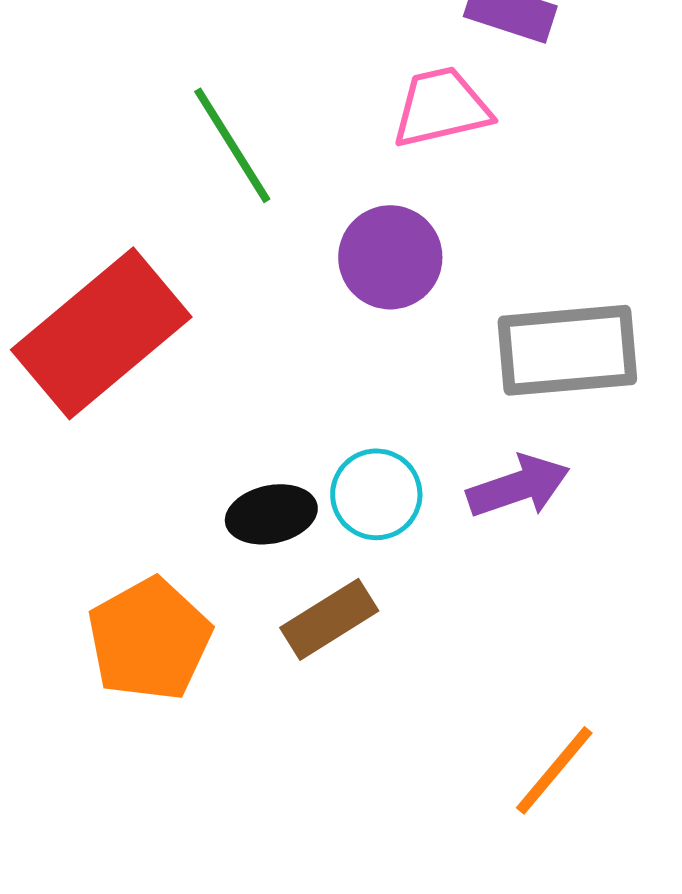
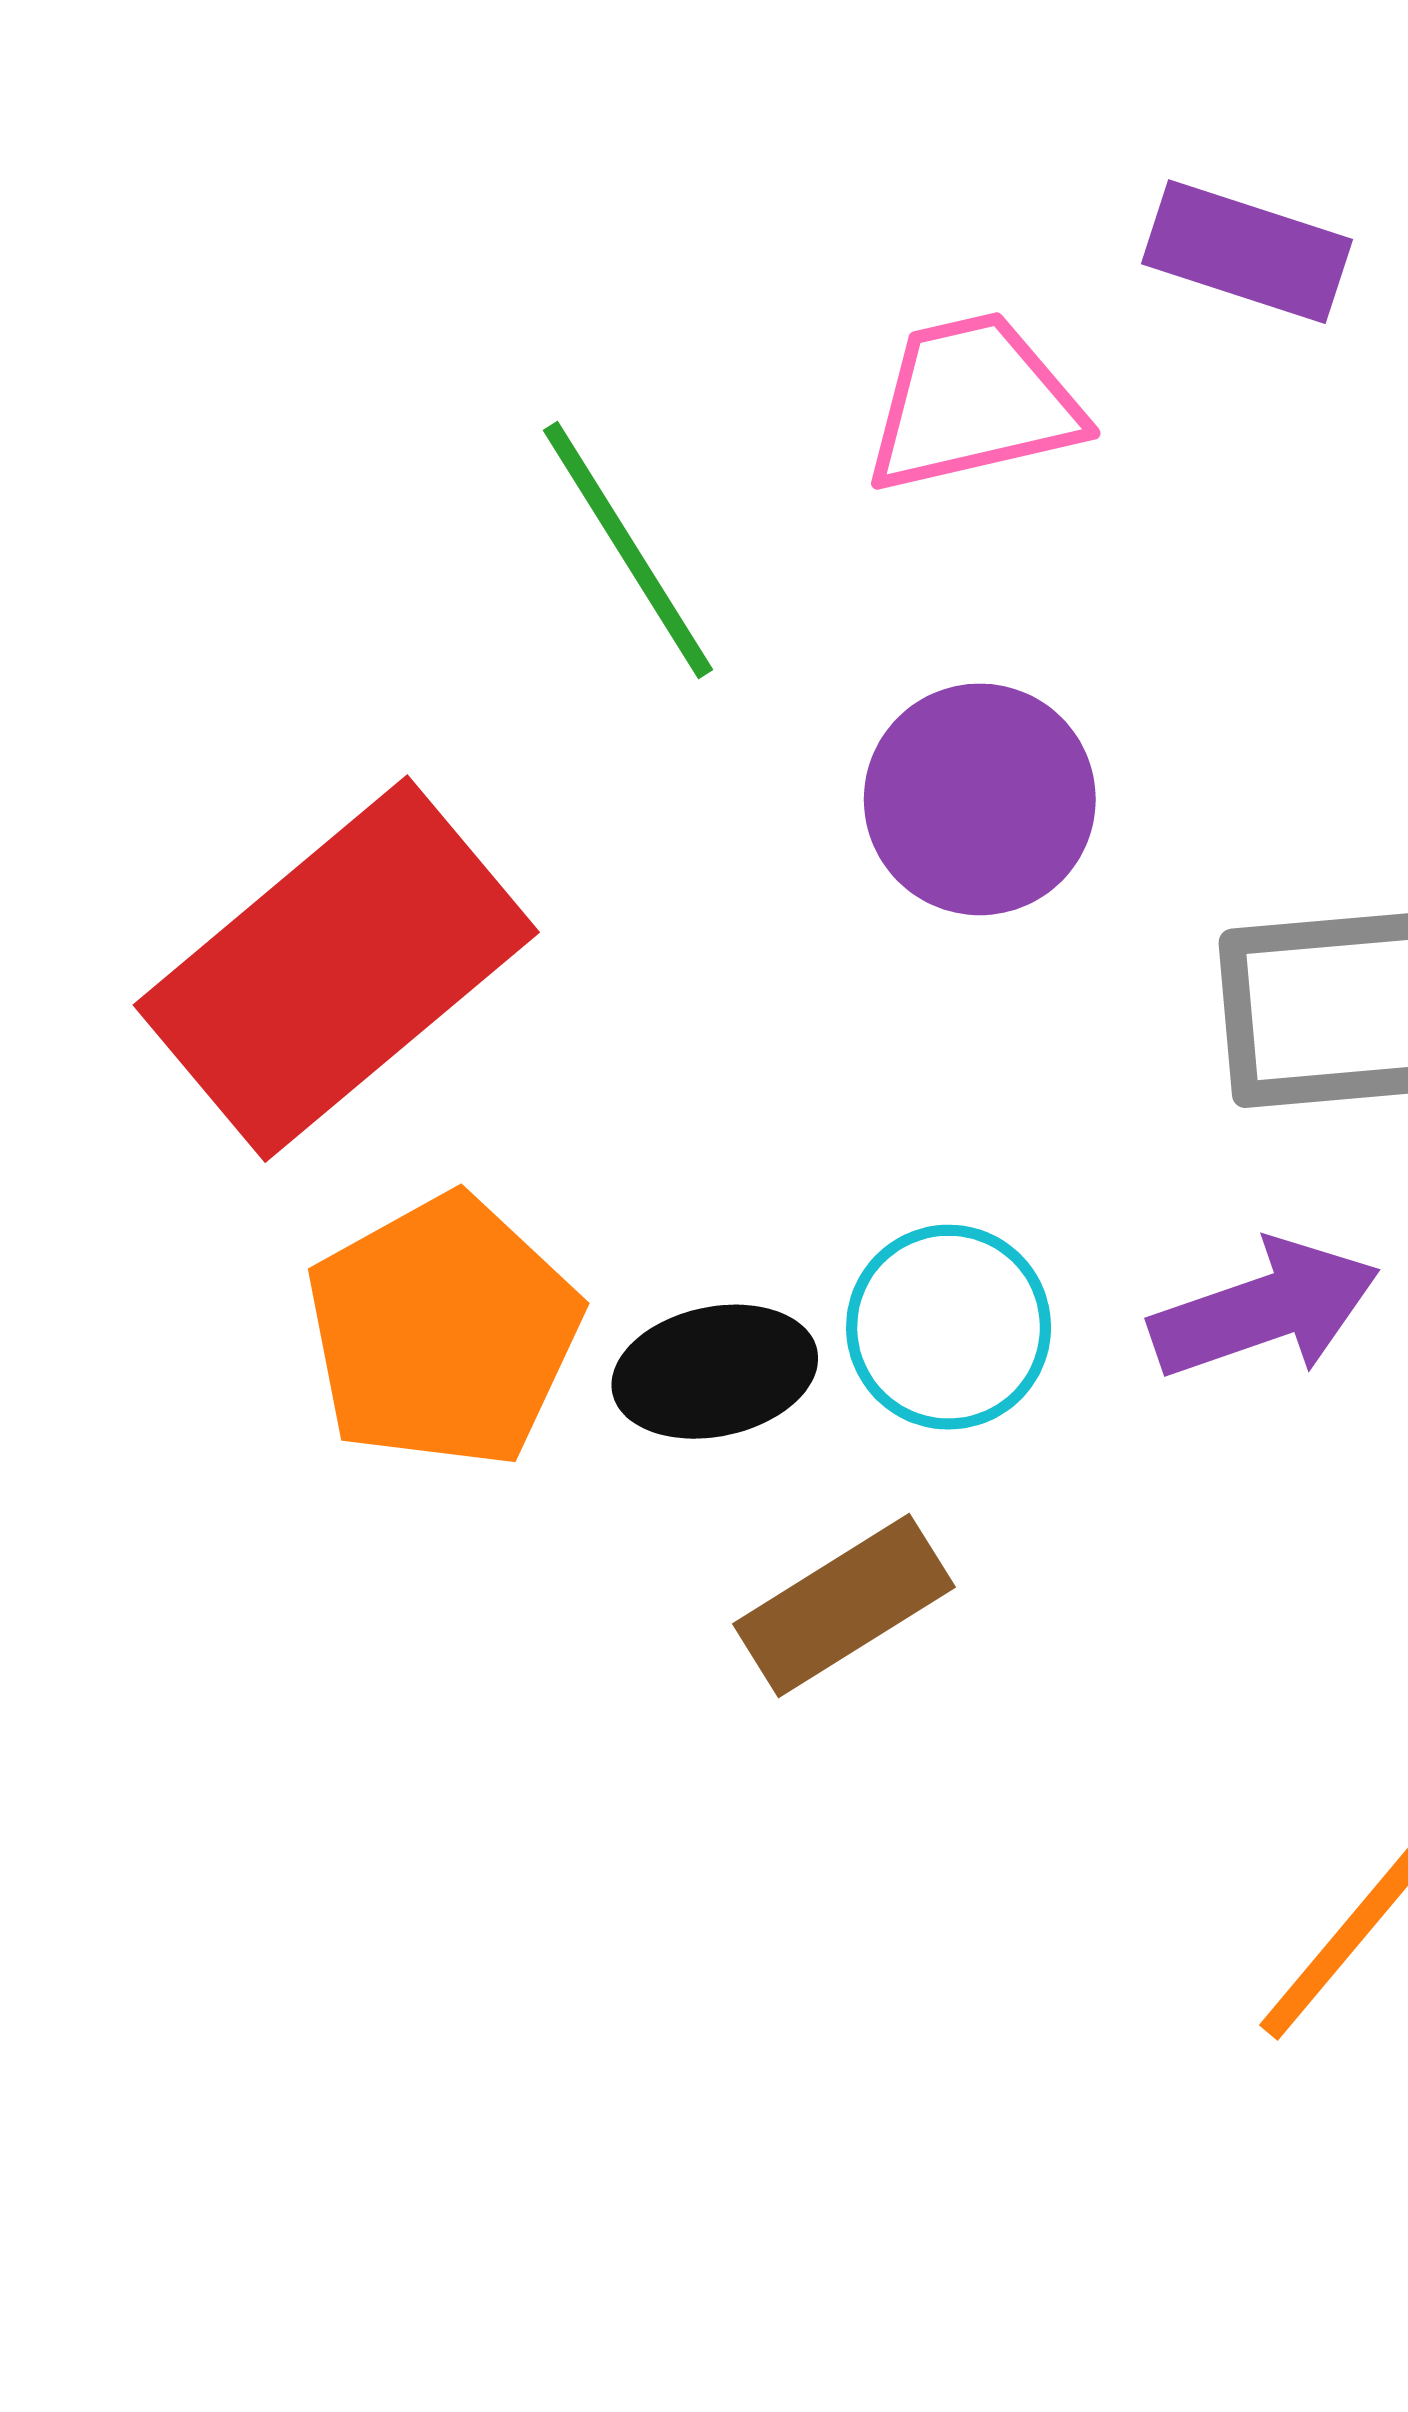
pink trapezoid: (441, 107) -> (973, 403), moved
orange pentagon: (149, 639) -> (443, 1332), moved

